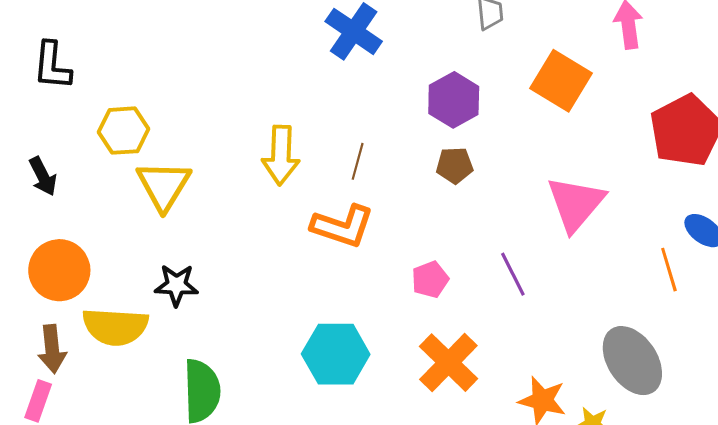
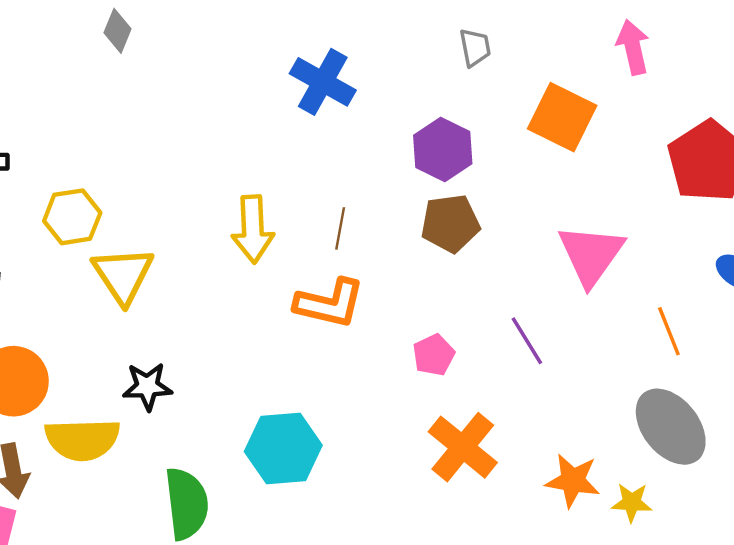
brown pentagon: (455, 165) -> (450, 223), size x1.4
orange line: (669, 270) -> (669, 331), moved
cyan hexagon: (336, 354) -> (283, 448), moved

